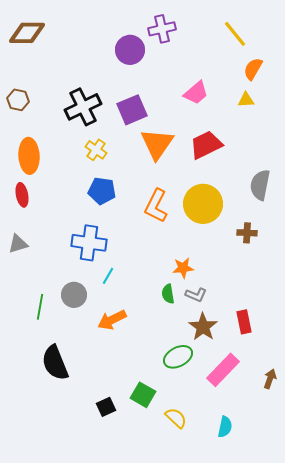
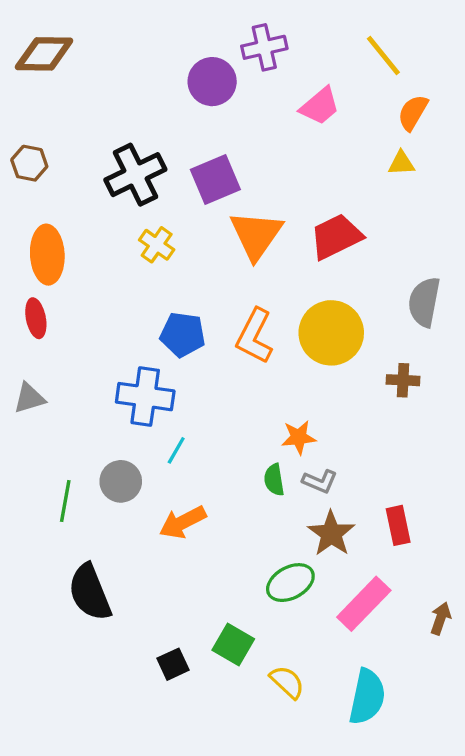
pink trapezoid: (196, 93) -> (320, 106), moved
blue pentagon: (102, 191) -> (183, 335), moved
cyan semicircle: (225, 427) -> (367, 697), size x1.6

